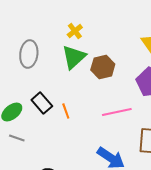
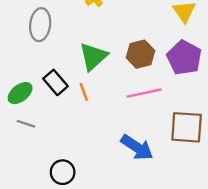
green triangle: (74, 57) -> (93, 56), moved
brown hexagon: (103, 67) -> (140, 54), moved

